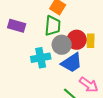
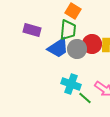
cyan cross: (41, 58) -> (71, 84), moved, turned 30
blue trapezoid: (72, 63) -> (58, 48), moved

